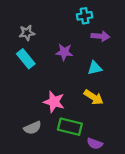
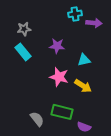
purple arrow: (100, 36) -> (94, 23), moved
pink star: (54, 102) -> (59, 77), moved
gray semicircle: (33, 128) -> (37, 119), moved, turned -105

